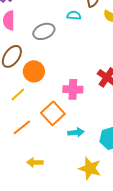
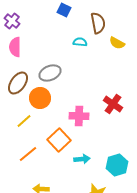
gray ellipse: (44, 31) -> (50, 73), moved

